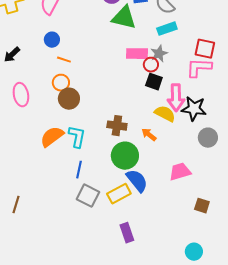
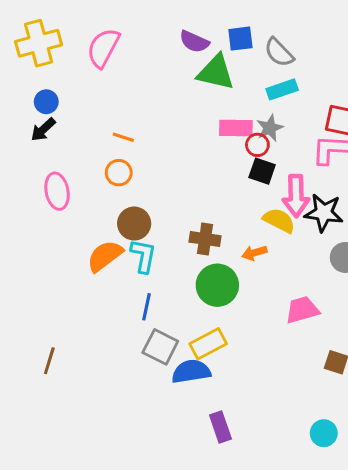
blue circle: (52, 40) -> (46, 102), moved
brown circle: (69, 99) -> (134, 224), moved
orange arrow: (149, 135) -> (254, 253), turned -56
blue semicircle: (137, 181) -> (191, 372), moved, turned -60
purple rectangle: (127, 233) -> (220, 427), moved

